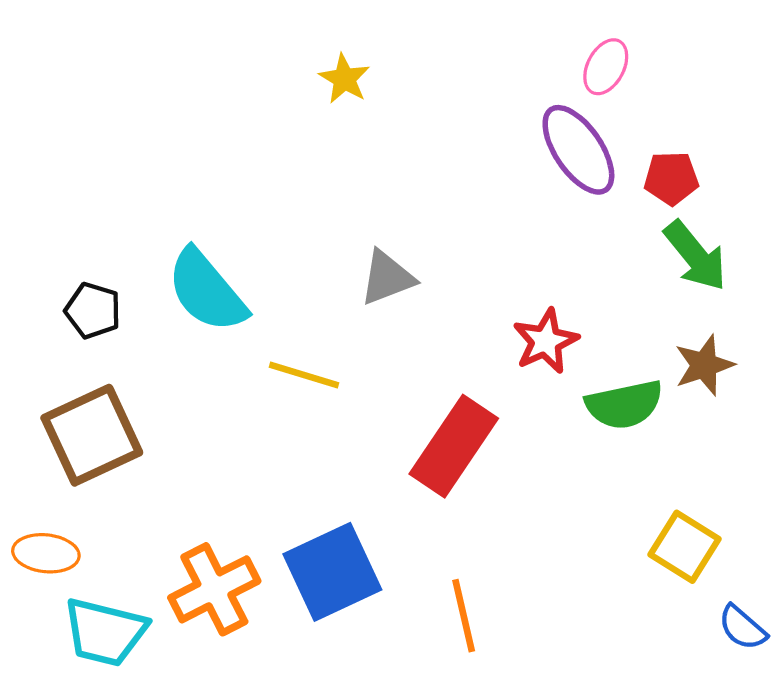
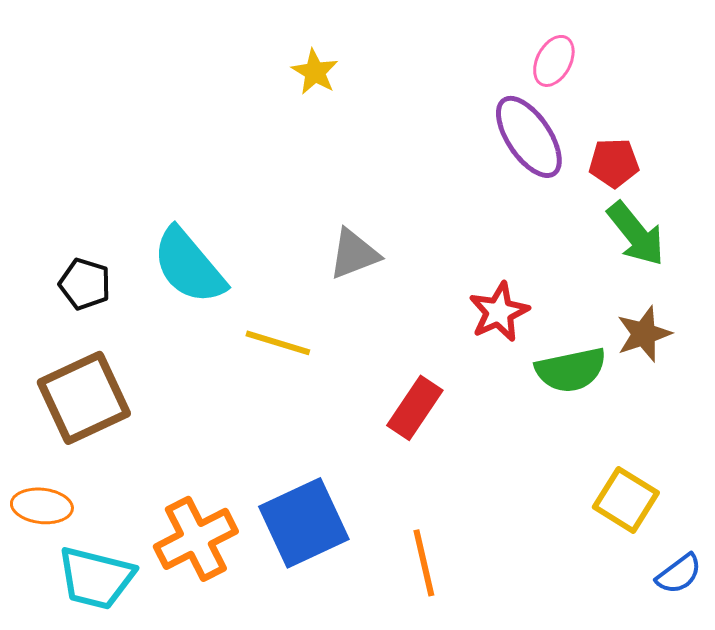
red rectangle: (454, 446) -> (415, 408), size x0.7
blue semicircle: (742, 628) -> (679, 574), turned -78

